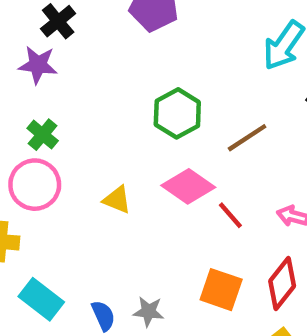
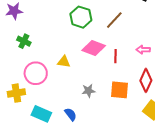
pink circle: (35, 185) -> (36, 73), moved
red line: (230, 215) -> (116, 56), turned 56
gray star: (149, 312) -> (88, 91), moved

